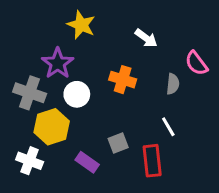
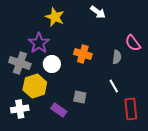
white arrow: (146, 38) -> (98, 12), moved
gray square: (118, 143) -> (80, 97), turned 32
white cross: (30, 161) -> (20, 109), turned -30
red rectangle: (152, 161) -> (131, 109), moved

